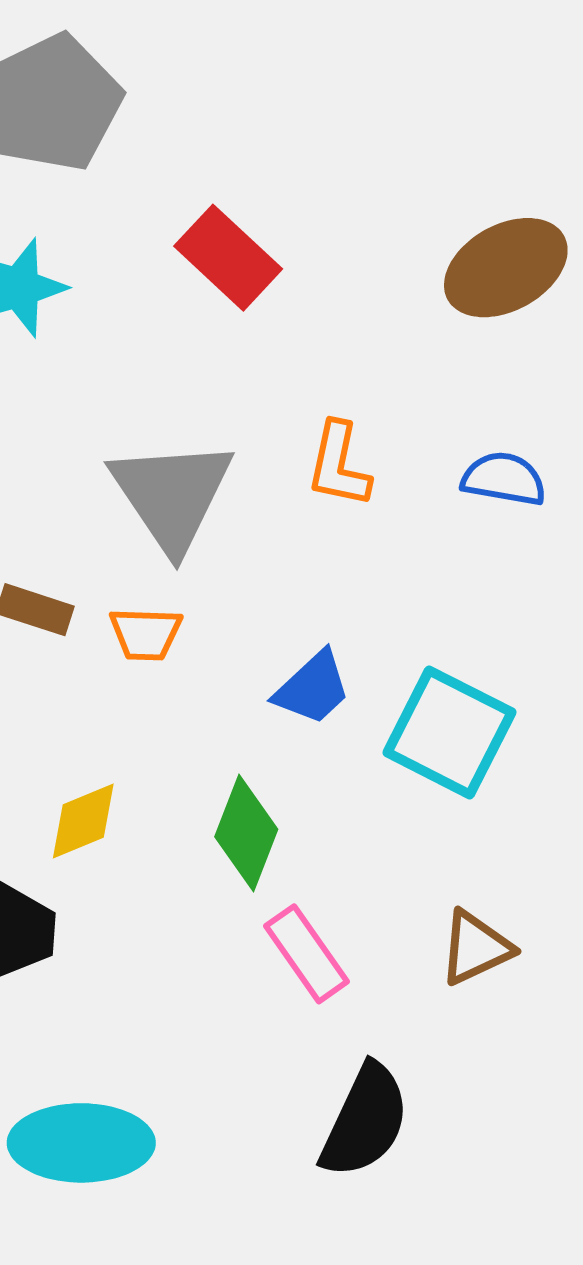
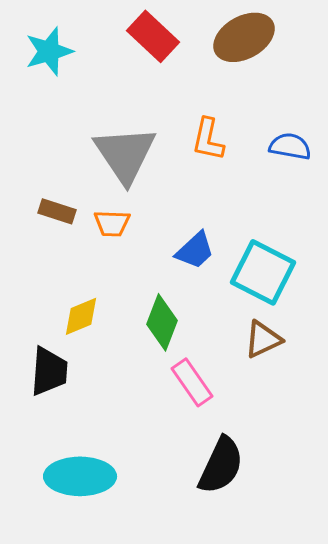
brown ellipse: (506, 268) -> (244, 37), moved
brown triangle: (476, 948) -> (263, 339), moved

